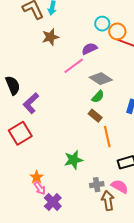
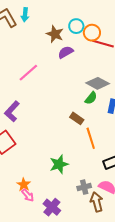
brown star: (50, 37) -> (55, 34), moved, turned -30
pink line: (74, 66) -> (28, 73), moved
gray diamond: (101, 79) -> (98, 83), moved
green semicircle: (98, 97) -> (91, 98), moved
purple cross: (53, 202) -> (52, 207), moved

